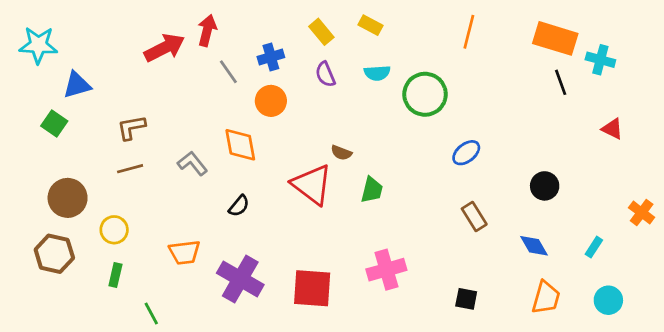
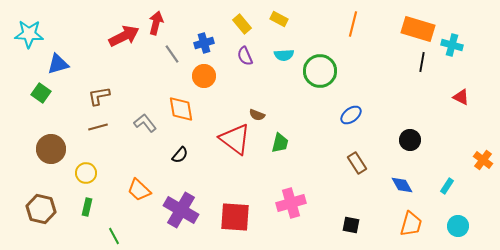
black line: (561, 82) -> (422, 62), turned 30
orange trapezoid: (185, 252) -> (139, 190), turned 50
brown hexagon: (54, 254) -> (41, 209), moved

